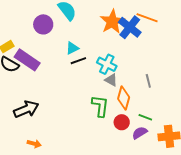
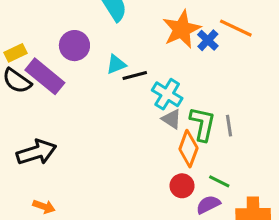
purple circle: (43, 24) -> (74, 46), moved
blue cross: (130, 27) -> (208, 40), size x0.6
black line: (78, 61) -> (135, 75), moved
green L-shape: (100, 106) -> (203, 124), moved

